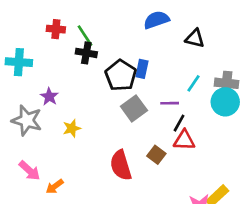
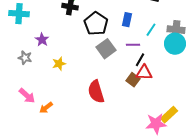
blue rectangle: (142, 69) -> (127, 20), moved
gray star: (27, 120) -> (25, 58), size x0.6
brown square: (156, 155) -> (133, 80), moved

